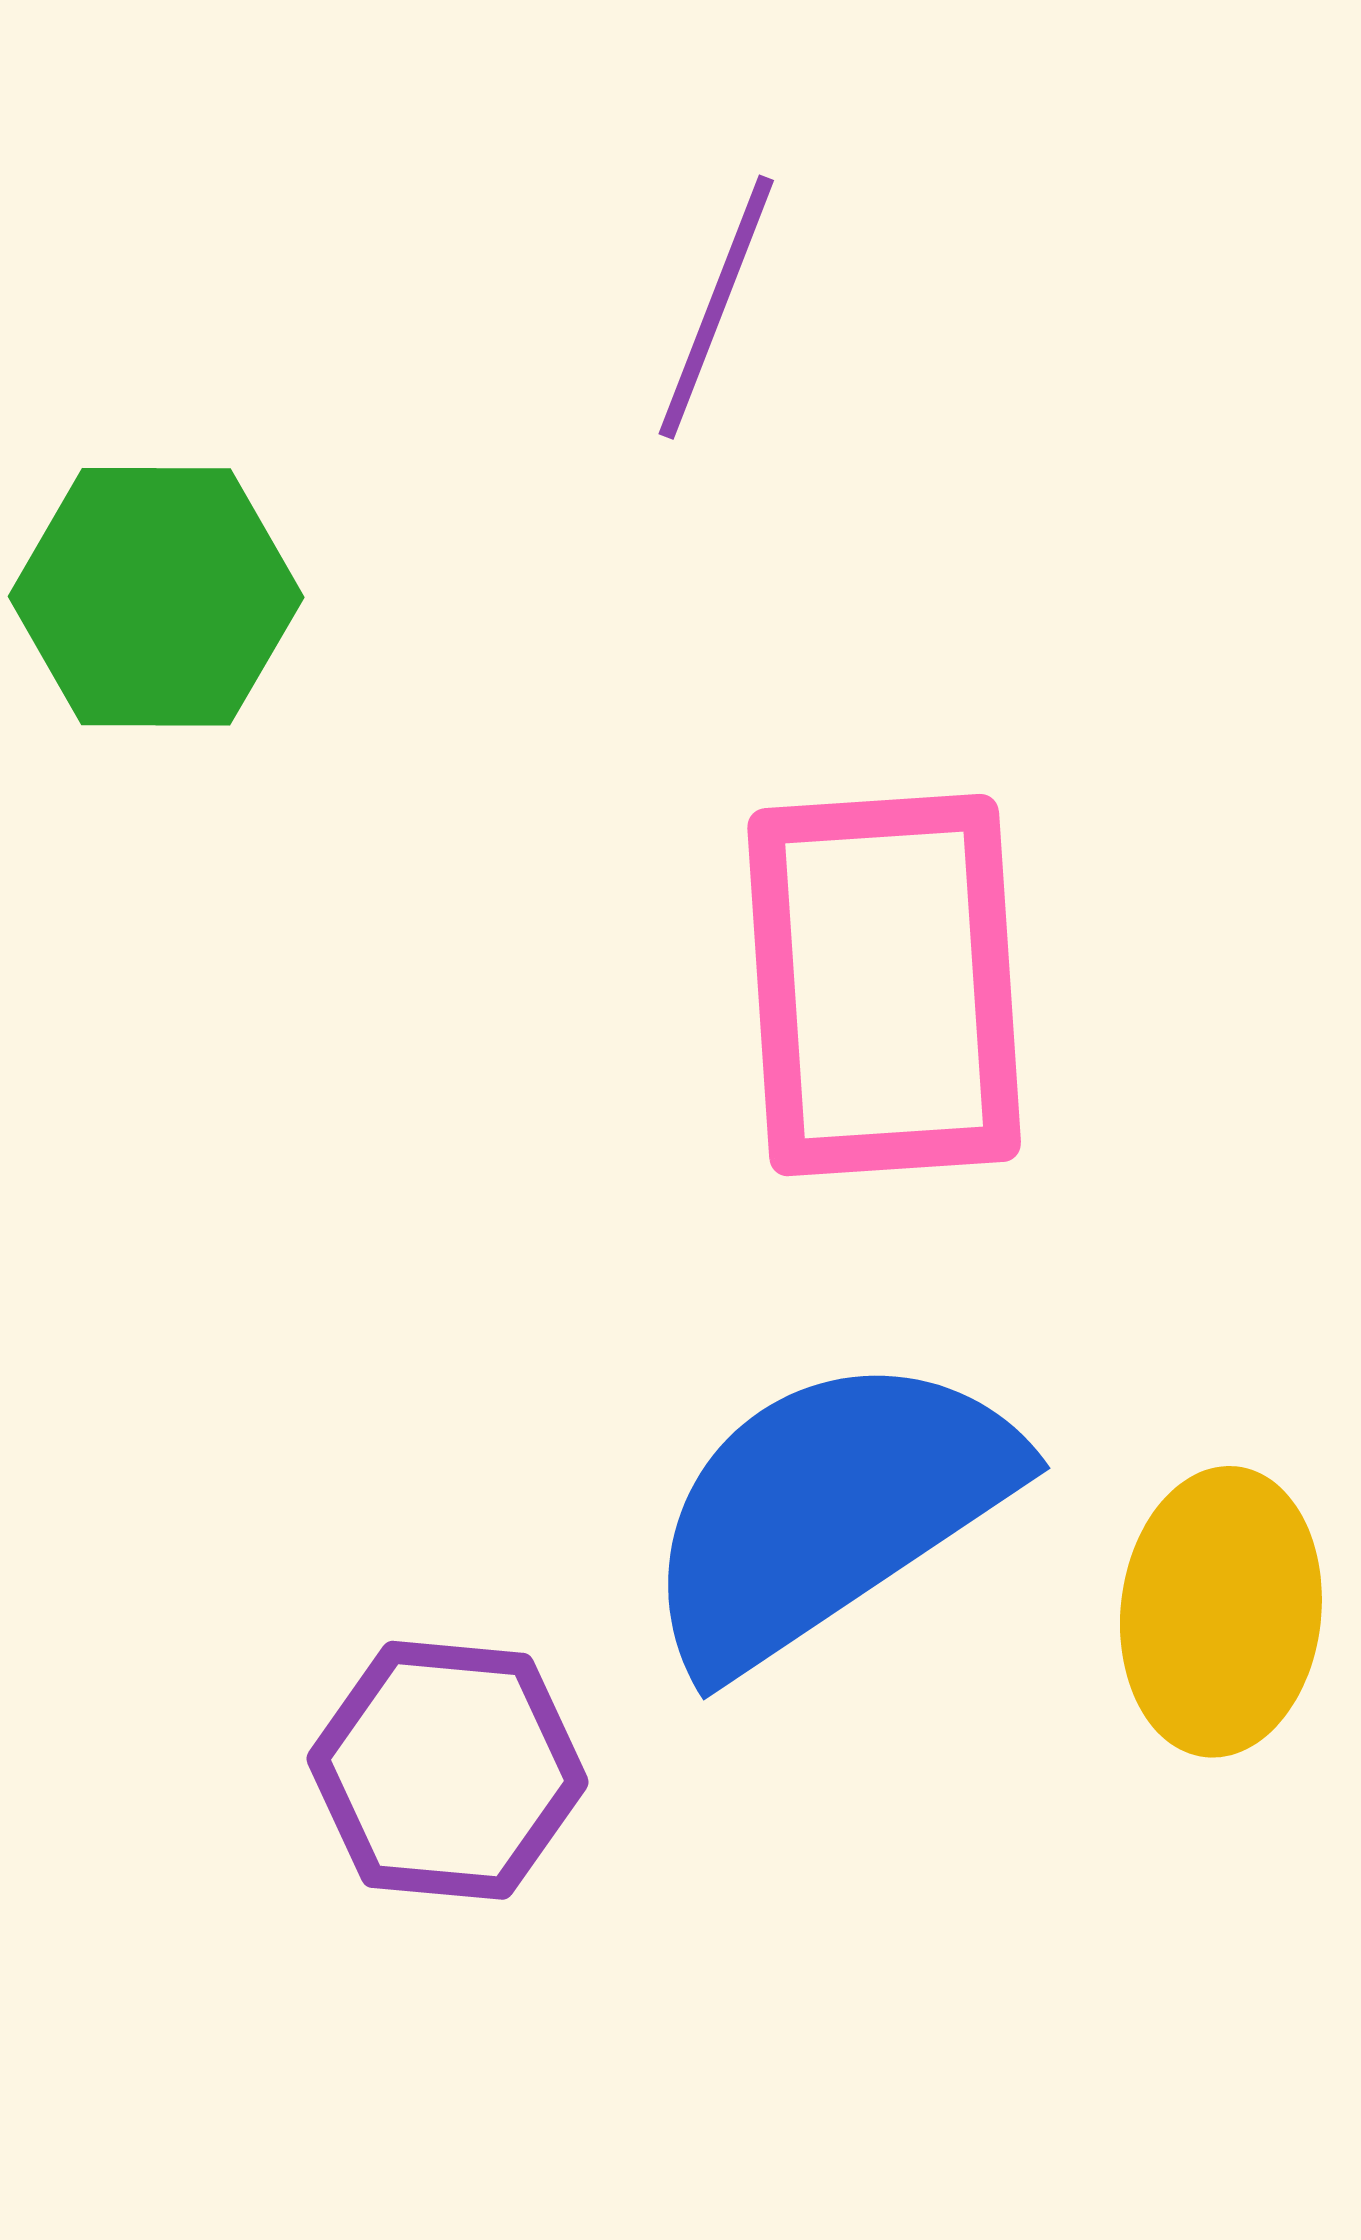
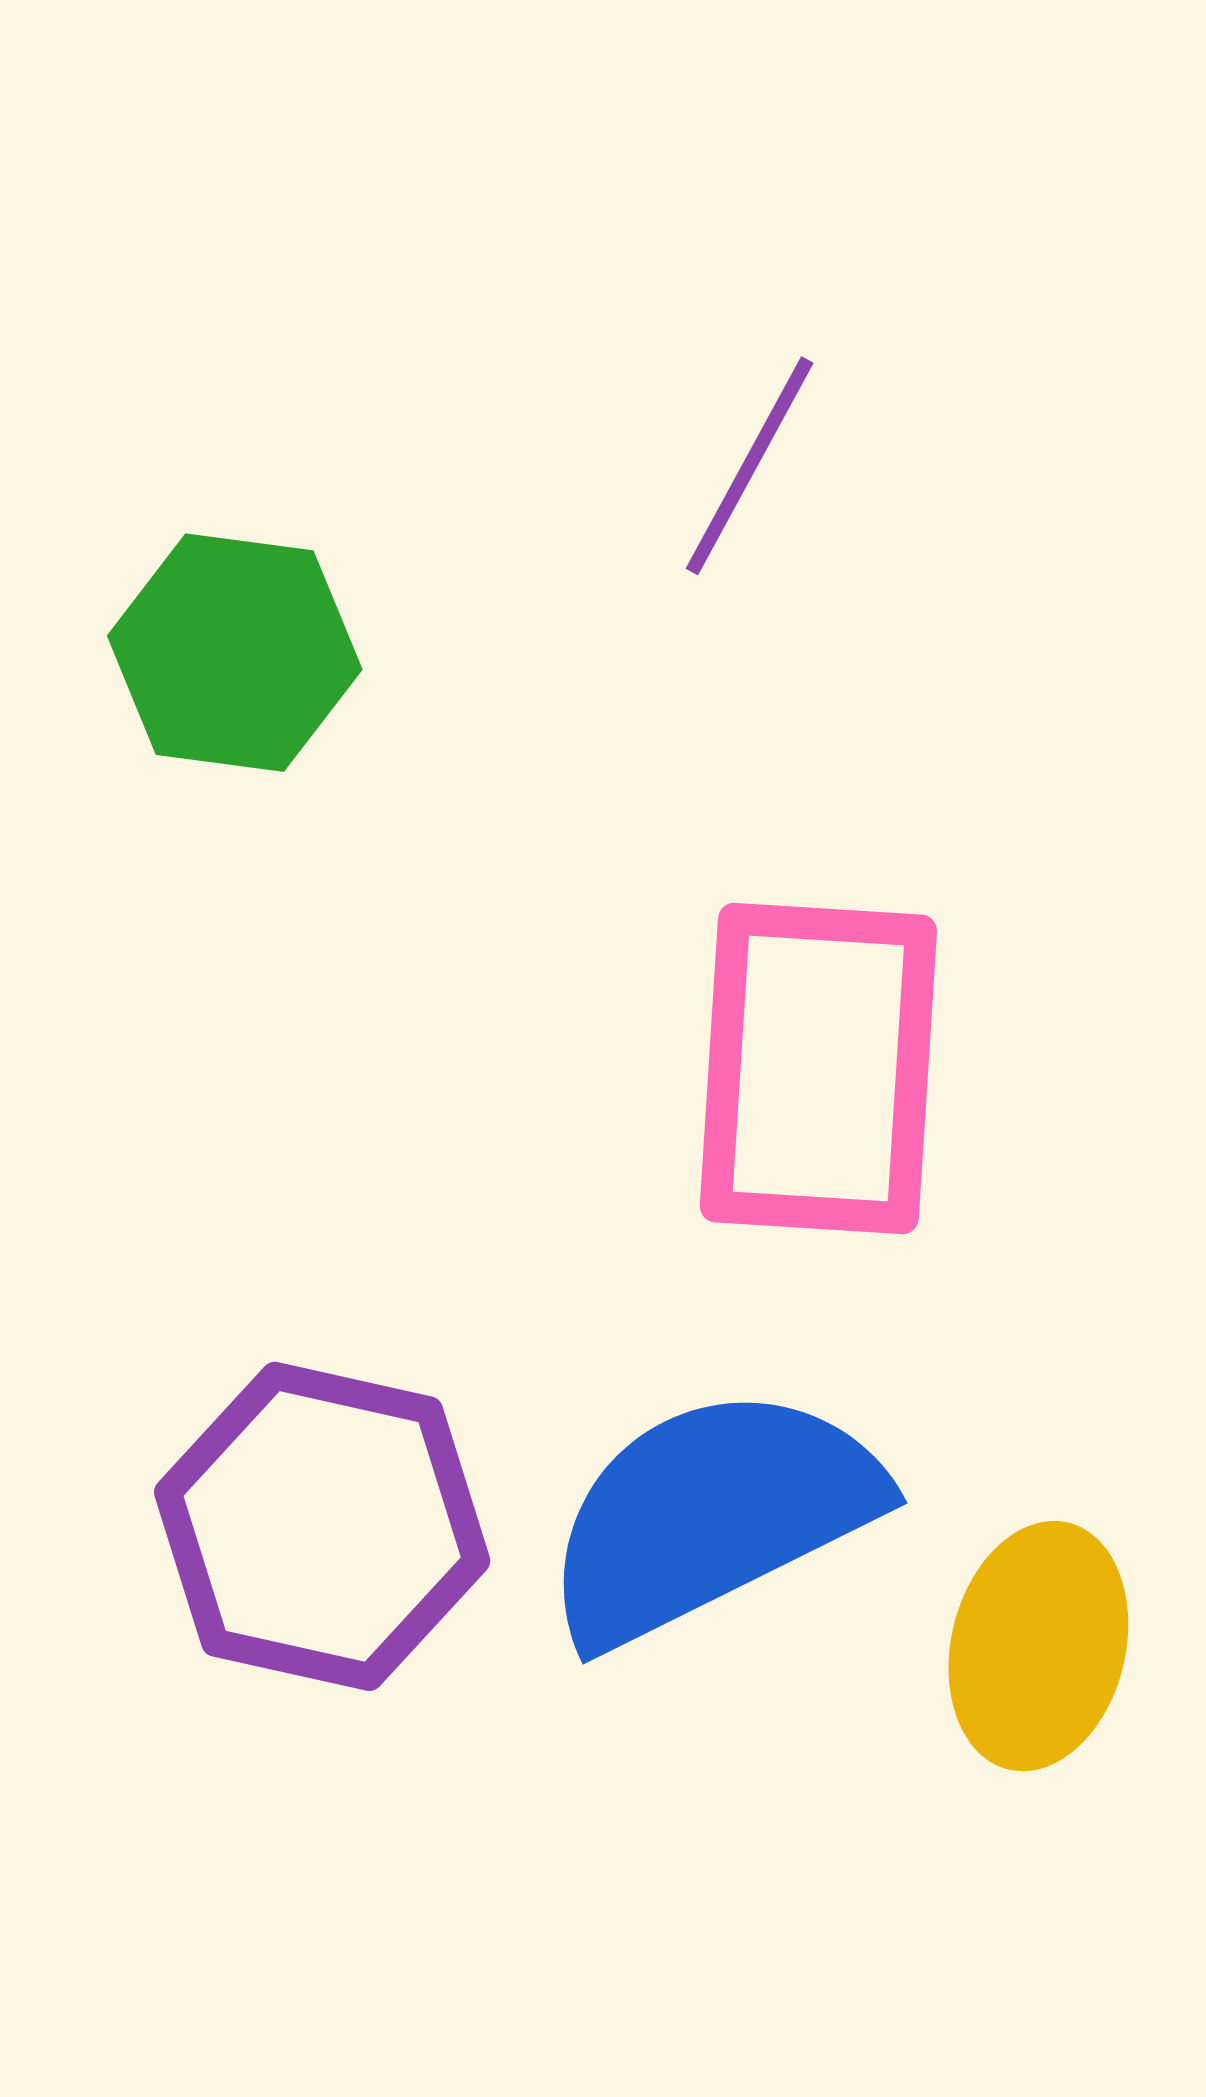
purple hexagon: (448, 1770) -> (322, 1526), moved, size x1.4

